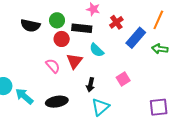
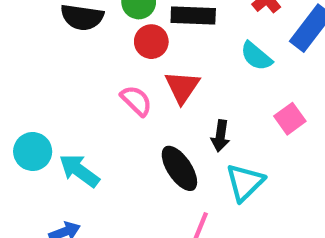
cyan semicircle: (97, 50) -> (256, 56), moved
black ellipse: (57, 102) -> (179, 168), moved, turned 70

